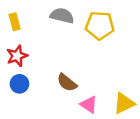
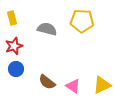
gray semicircle: (62, 16) -> (47, 29), moved
brown semicircle: (67, 83) -> (47, 82), moved

